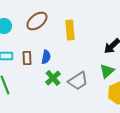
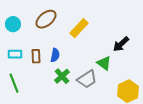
yellow rectangle: (70, 30) -> (79, 28), turned 48
green triangle: (107, 71) -> (104, 63), moved, turned -42

